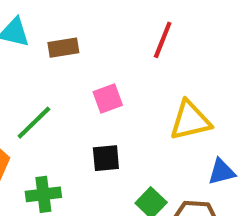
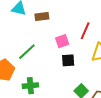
red line: (163, 40) -> (85, 31), moved
black square: (106, 158) -> (68, 60), moved

